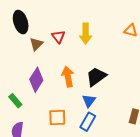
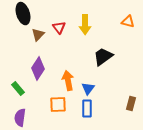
orange arrow: (68, 77) -> (68, 81), moved
black trapezoid: (96, 77) -> (103, 57), moved
blue rectangle: (88, 122) -> (87, 109), turned -30

